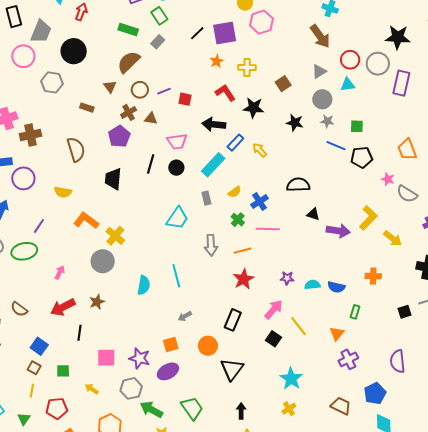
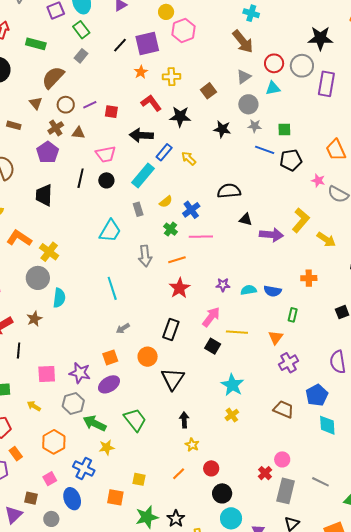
green rectangle: (128, 30) -> (36, 44), moved
cyan semicircle: (144, 285) -> (59, 298), moved
yellow line: (299, 326) -> (237, 332), turned -45

